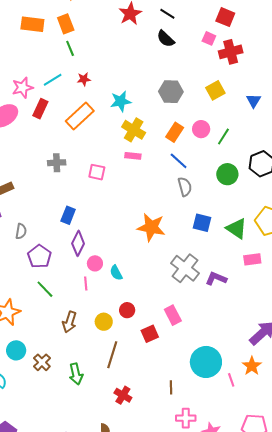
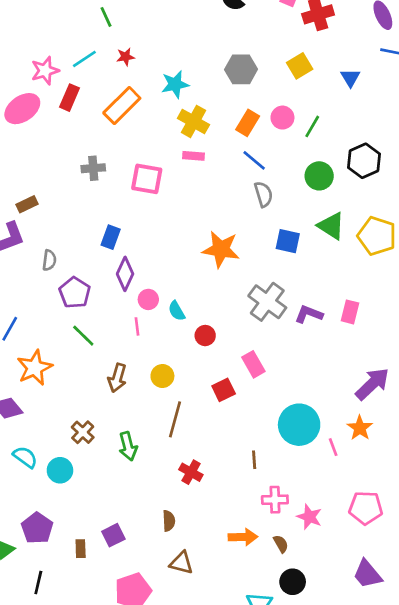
pink square: (97, 172) -> (147, 179), size x1.4
green triangle: (237, 229) -> (331, 226), moved
pink rectangle: (252, 259) -> (350, 312), moved, turned -66
red circle: (127, 310) -> (205, 336), moved
cyan circle: (16, 350) -> (60, 470), moved

